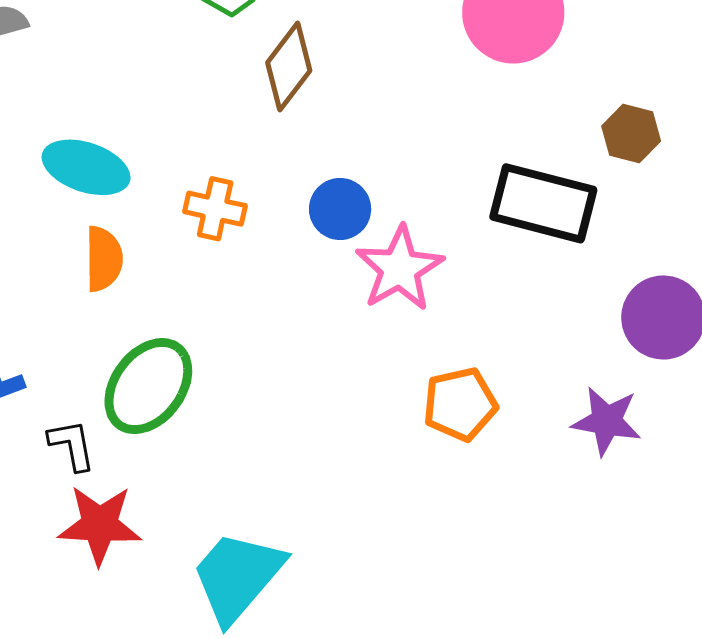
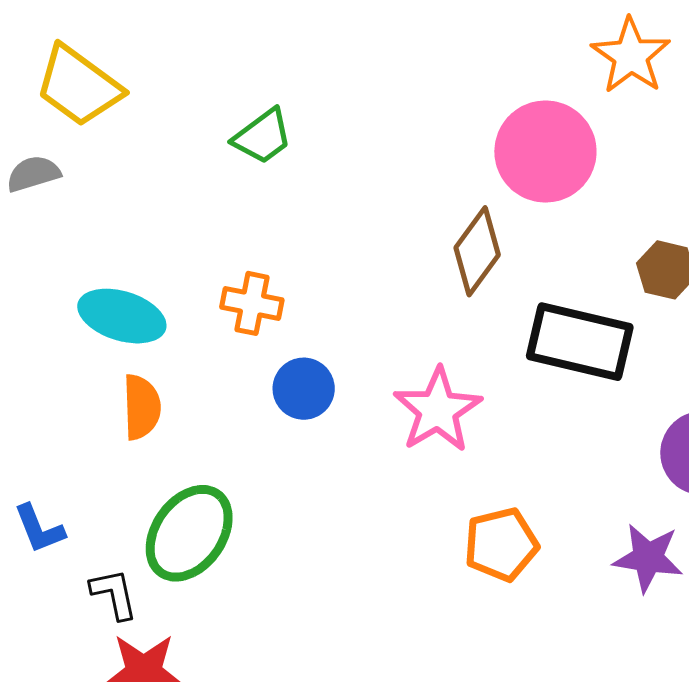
brown diamond: (289, 67) -> (477, 251), moved
orange cross: (215, 209) -> (252, 303), moved
blue circle: (340, 209) -> (304, 389), moved

